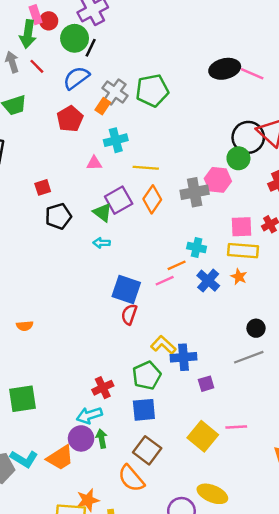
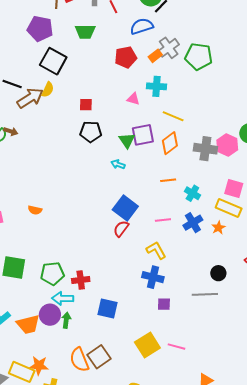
orange line: (177, 265) -> (168, 180), moved
pink line: (165, 281) -> (163, 220), moved
yellow L-shape: (163, 345) -> (156, 250), moved
green pentagon: (147, 375) -> (52, 273), moved
brown square: (147, 450) -> (99, 357), moved

